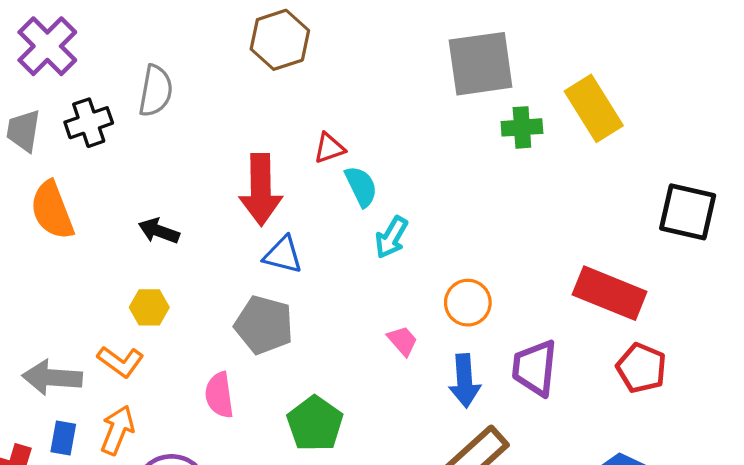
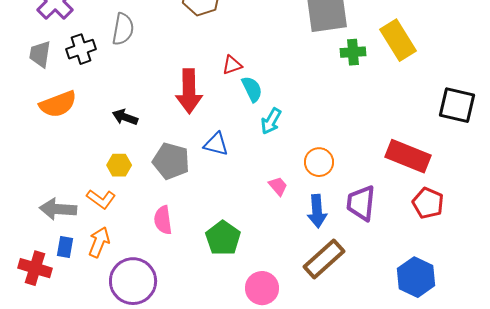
orange semicircle: (52, 210) -> (58, 104), turned -90
blue triangle: (283, 255) -> (216, 144), moved
gray pentagon: (264, 325) -> (171, 161), moved

